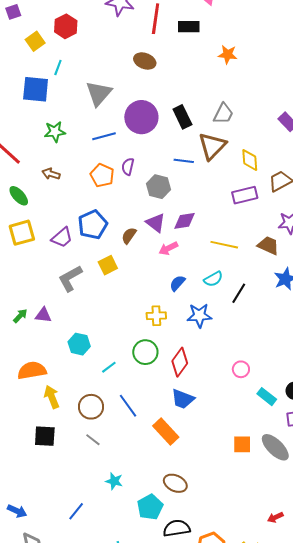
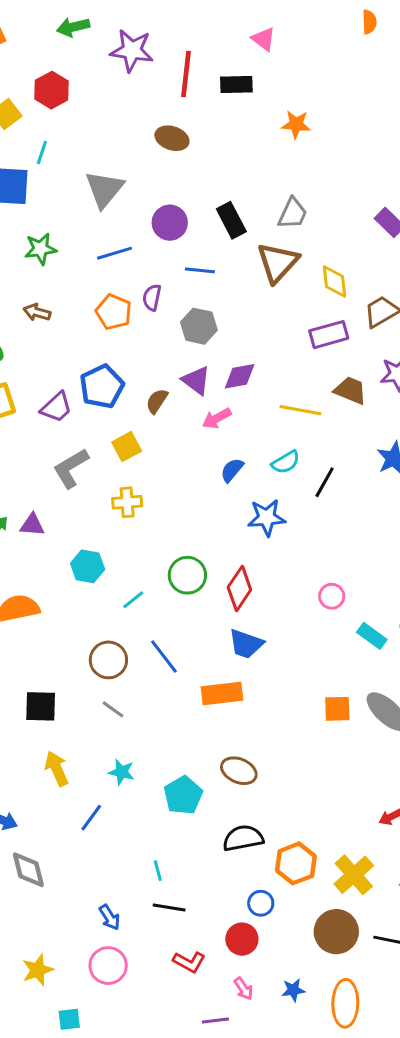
purple circle: (141, 117) -> (170, 223), size x0.7
blue line: (184, 161) -> (200, 270), moved
brown trapezoid: (268, 245) -> (350, 390), moved
yellow cross: (156, 316) -> (127, 502), moved
yellow arrow: (52, 397) -> (57, 769), moved
orange rectangle: (166, 432) -> (222, 693), turned -52
cyan star: (114, 481) -> (122, 772), moved
cyan pentagon: (150, 507) -> (183, 795), moved

